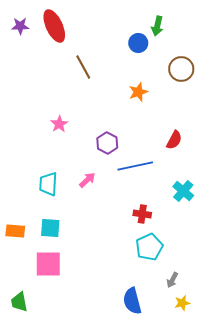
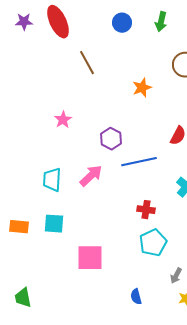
blue circle: (138, 43) -> (122, 23), moved
pink arrow: (87, 180) -> (91, 176), size x1.4
pink square: (48, 264) -> (90, 258), moved
blue semicircle: (132, 301) -> (136, 297), size x0.6

